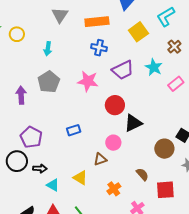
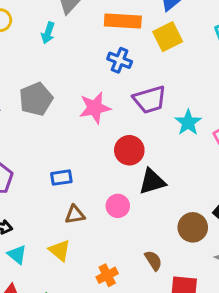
yellow square: (138, 32) -> (168, 37), moved
cyan arrow: (48, 49) -> (48, 33), moved
cyan star: (154, 67) -> (188, 122), moved
pink star: (88, 81) -> (95, 108), turned -30
brown triangle: (100, 159) -> (75, 215), moved

